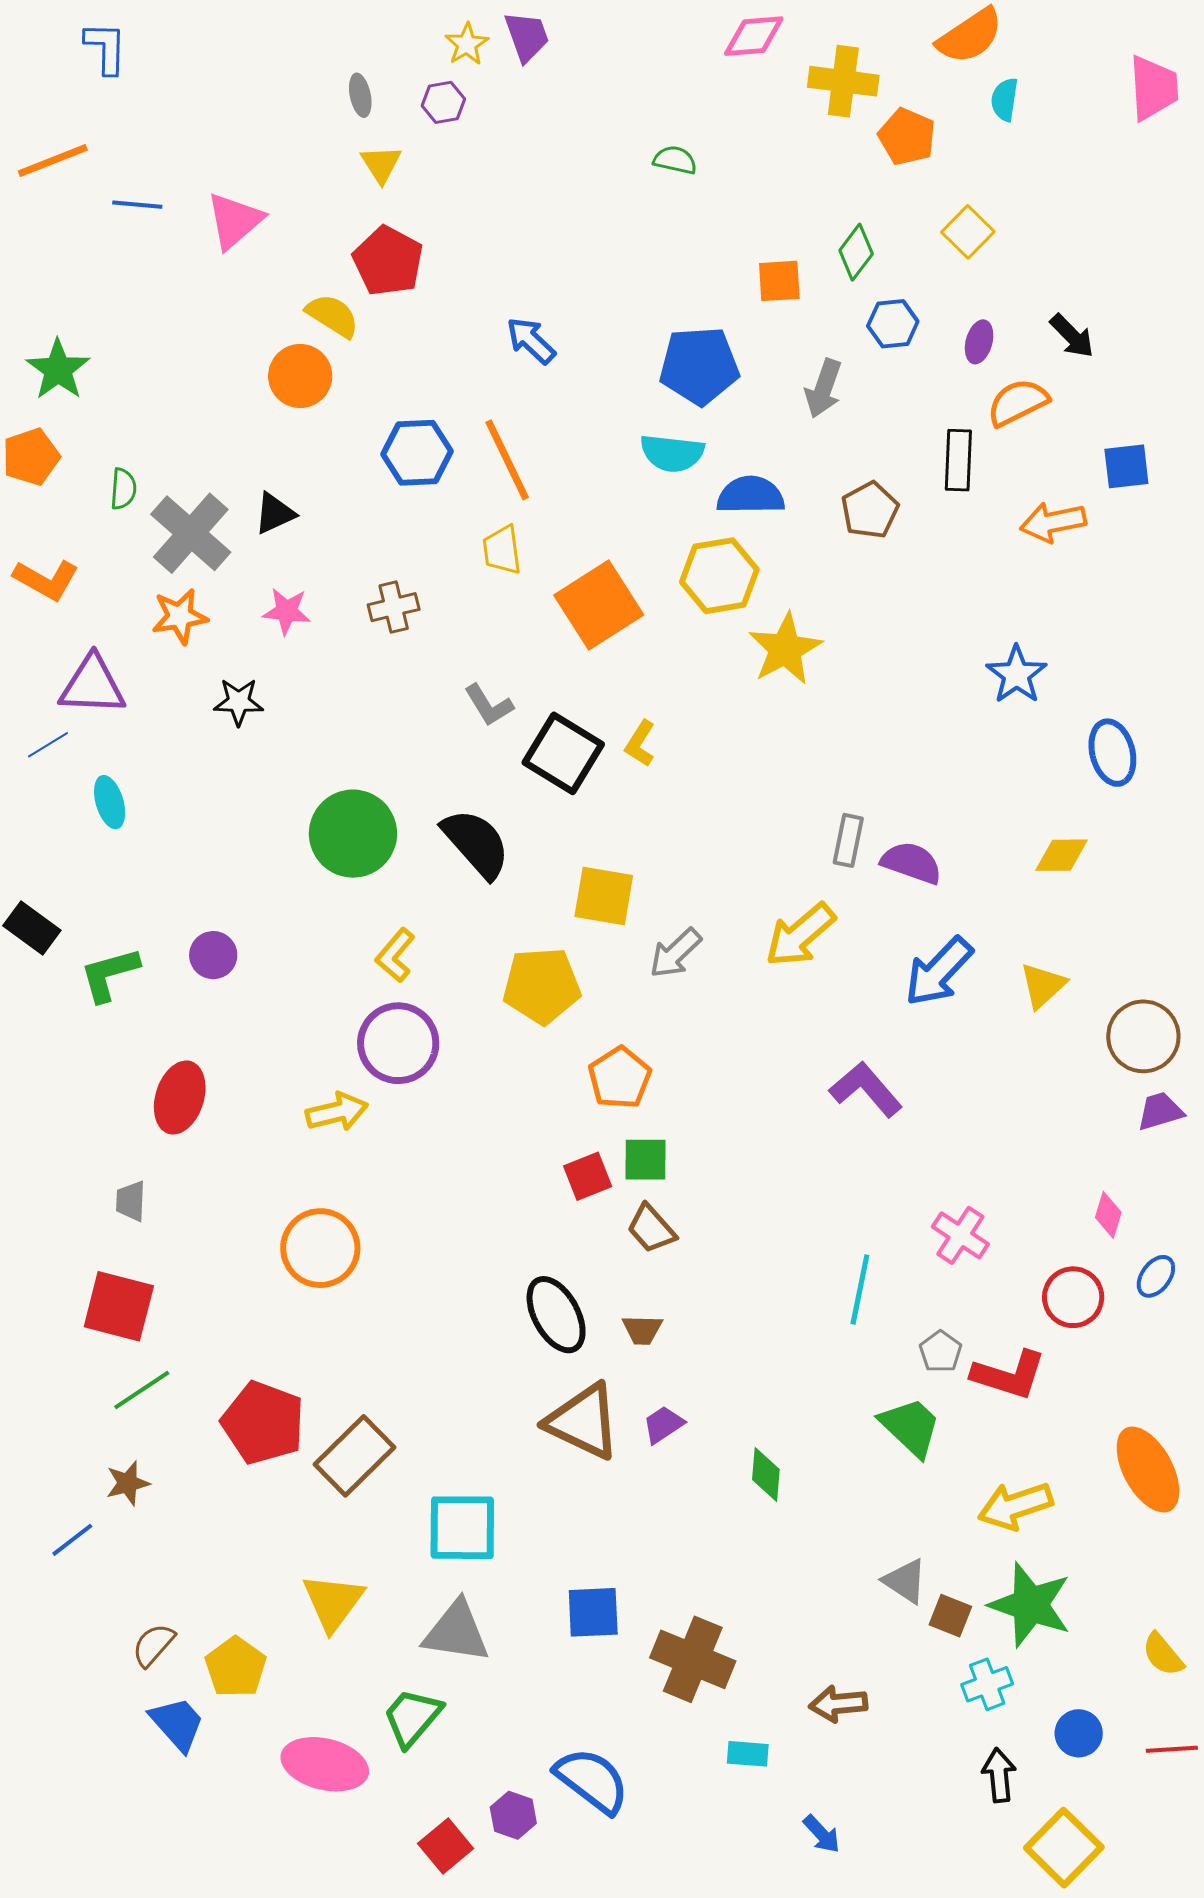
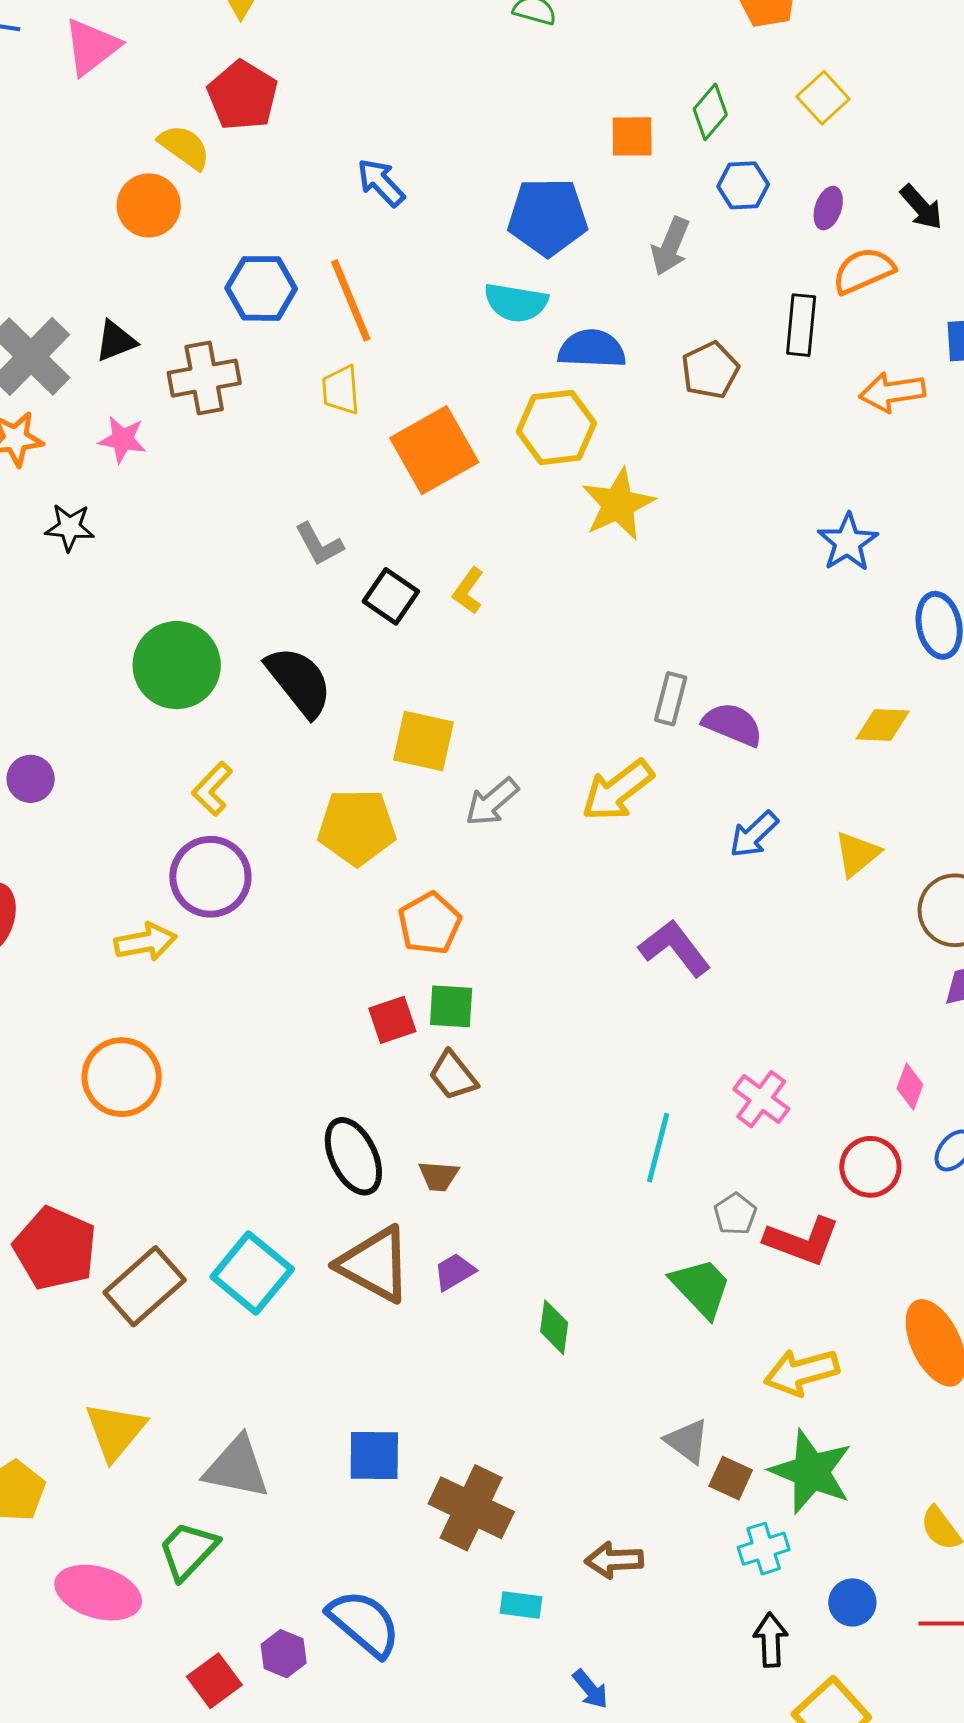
brown cross: (394, 607) -> (204, 378), moved, size x1.4
black square: (563, 753) -> (391, 596), size x0.7
blue arrow: (939, 972) -> (754, 834), size x0.7
cyan square: (462, 1528) -> (252, 1273), moved, turned 36

